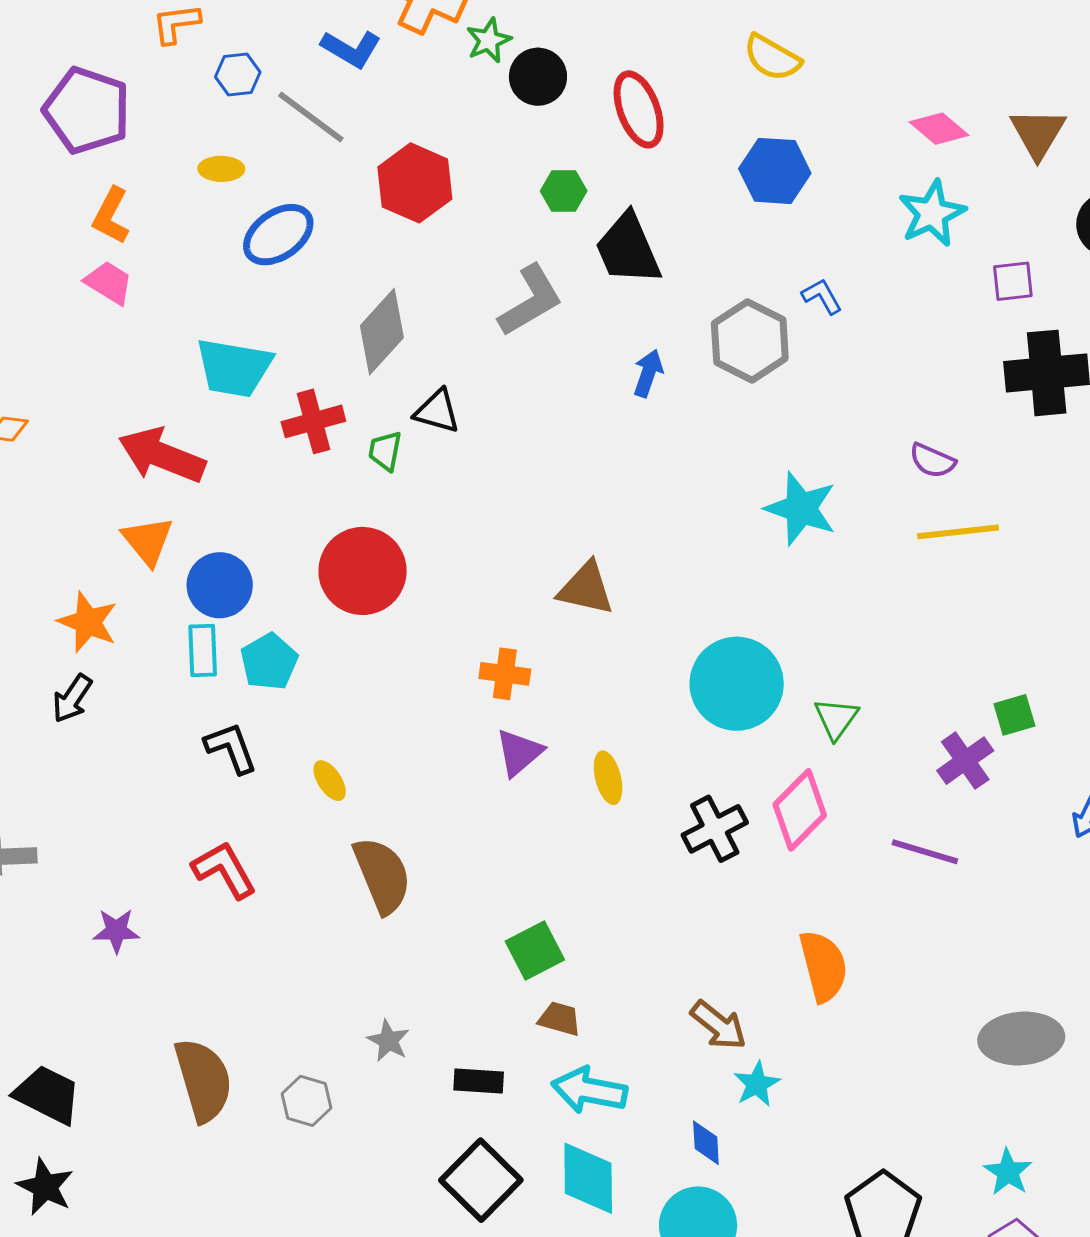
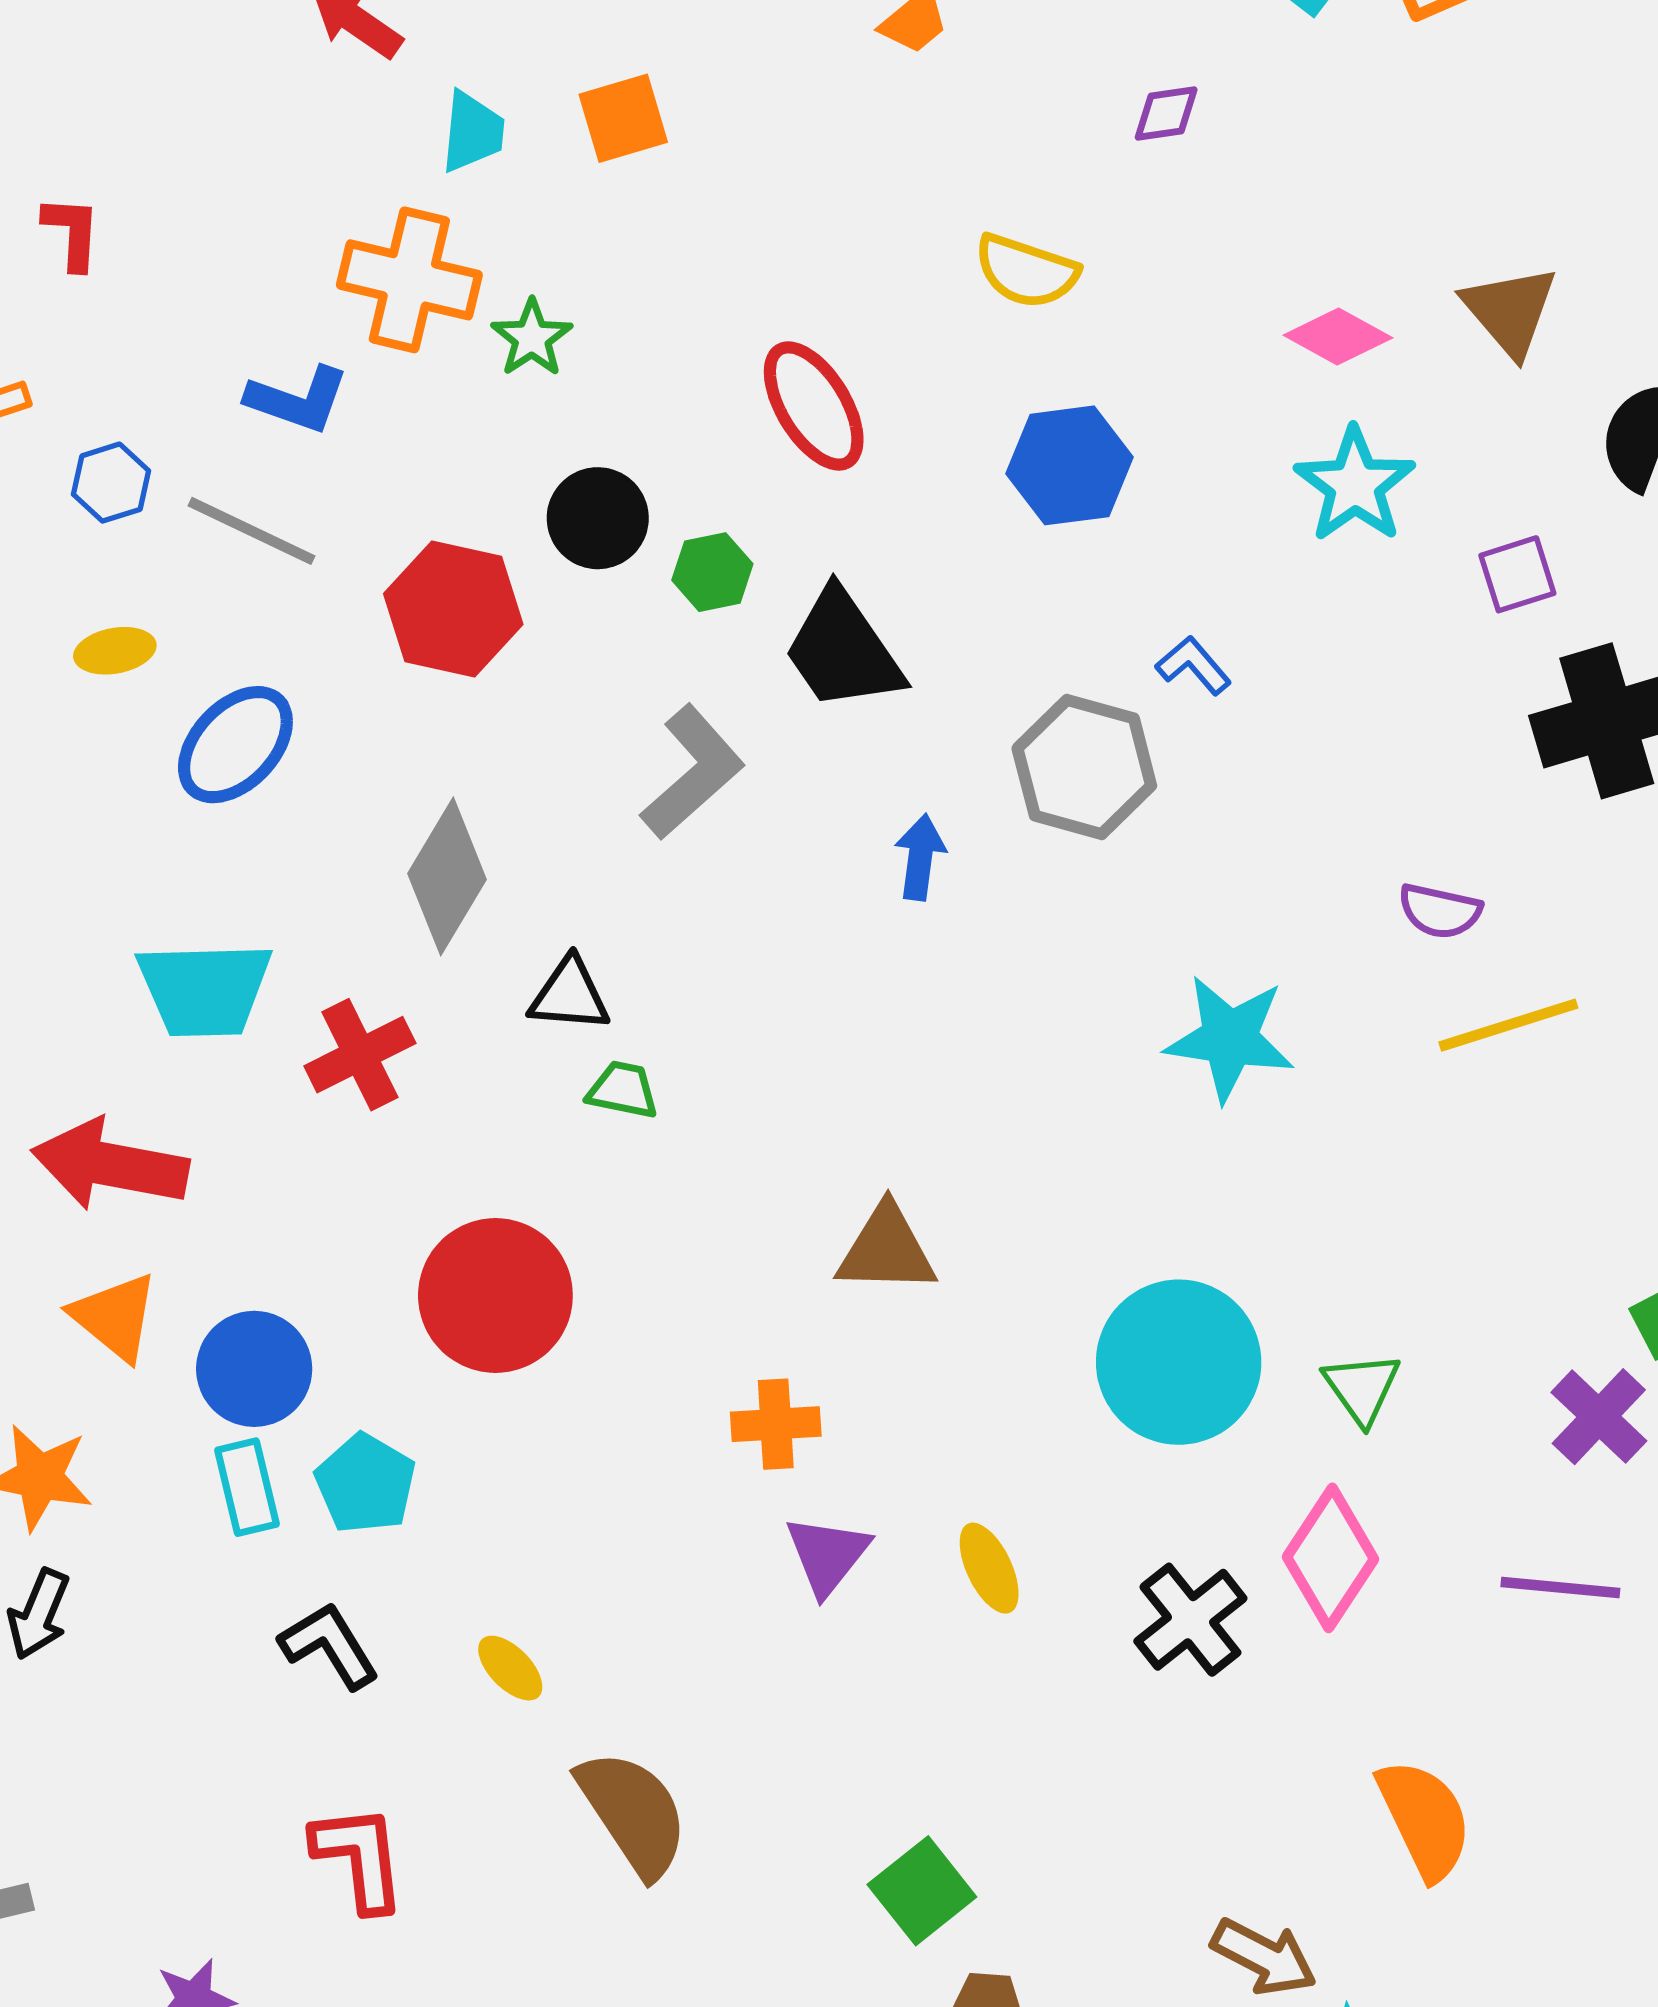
black circle: (538, 77) -> (598, 518), moved
green trapezoid: (385, 451) -> (623, 1090), moved, turned 102
red L-shape: (224, 870) -> (359, 1858), turned 34

